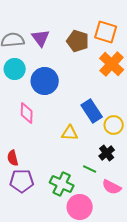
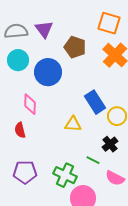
brown pentagon: (78, 41) -> (75, 47), moved
red semicircle: (13, 158) -> (20, 130), moved

